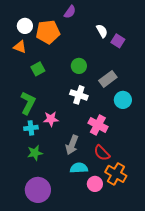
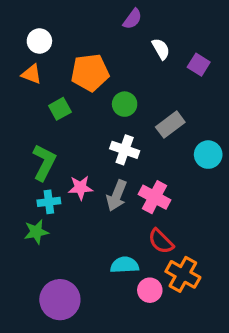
purple semicircle: (70, 12) -> (132, 19), moved
orange pentagon: (48, 32) -> (90, 73), moved
purple square: (118, 41) -> (199, 65), moved
cyan circle: (123, 100) -> (208, 155), moved
gray arrow: (72, 145) -> (117, 196), moved
green star: (35, 153) -> (36, 232), moved

